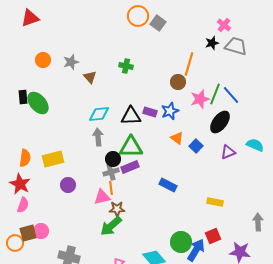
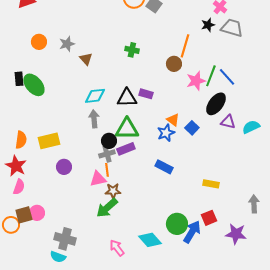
green cross: (126, 66) -> (132, 50), moved
blue star: (170, 111) -> (166, 133), moved
cyan semicircle: (255, 145) -> (251, 127), turned -48
purple triangle: (228, 152) -> (228, 122), moved, turned 35

